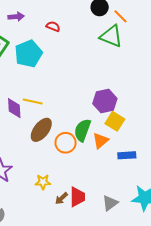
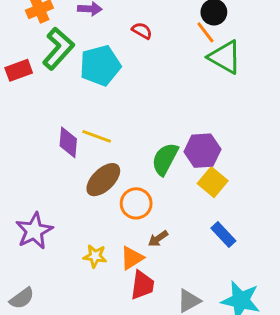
orange line: (120, 16) -> (205, 32), moved
green semicircle: (82, 130) -> (165, 159), moved
orange triangle: (100, 141) -> (132, 258), moved
blue rectangle: (127, 155) -> (223, 234), turned 42
brown arrow: (61, 198) -> (158, 239), moved

